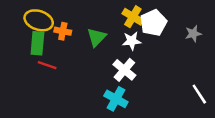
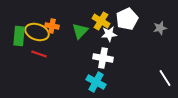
yellow cross: (133, 17) -> (101, 21), moved
yellow ellipse: (39, 20) -> (37, 32), moved
green rectangle: (37, 43) -> (19, 36), moved
white cross: (124, 70) -> (103, 58), turned -30

